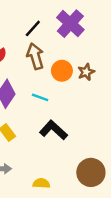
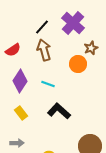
orange circle: (62, 71) -> (78, 64), moved
brown star: (86, 72) -> (91, 48), moved

